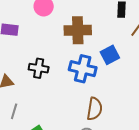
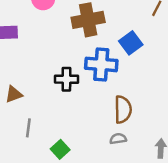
black cross: (39, 68) -> (66, 79), moved

